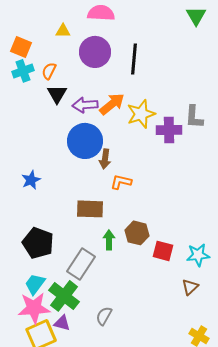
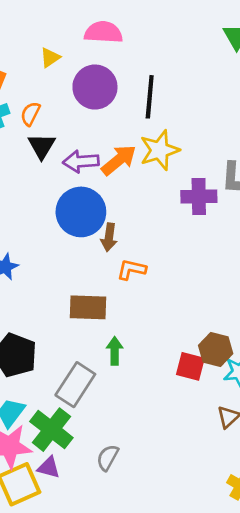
yellow triangle: (63, 31) -> (50, 58), turned -35
yellow star: (141, 114) -> (160, 150), moved
brown hexagon: (137, 233) -> (216, 350), moved

